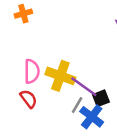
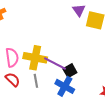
gray line: (77, 105) -> (36, 81), moved, turned -32

